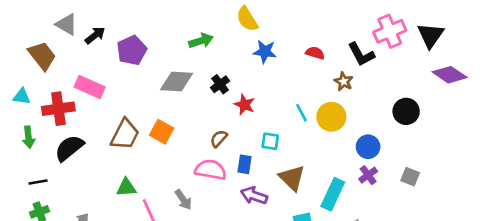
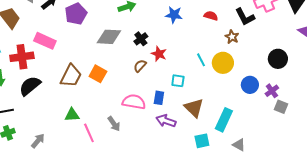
brown semicircle: (219, 139) -> (140, 66), moved
purple cross: (368, 175) -> (272, 91), moved

